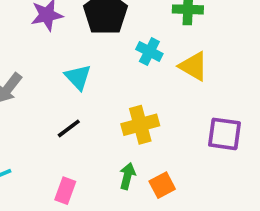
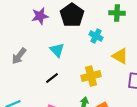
yellow triangle: (193, 66) -> (120, 56), moved

